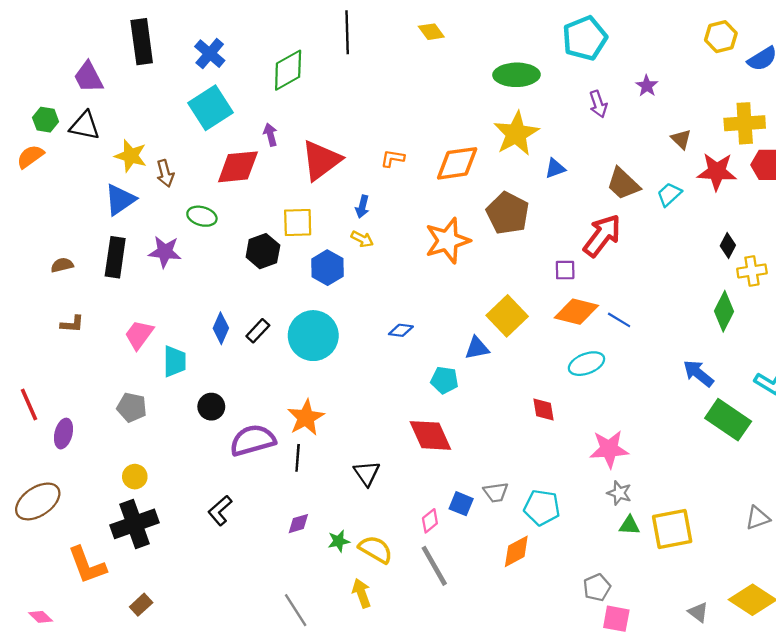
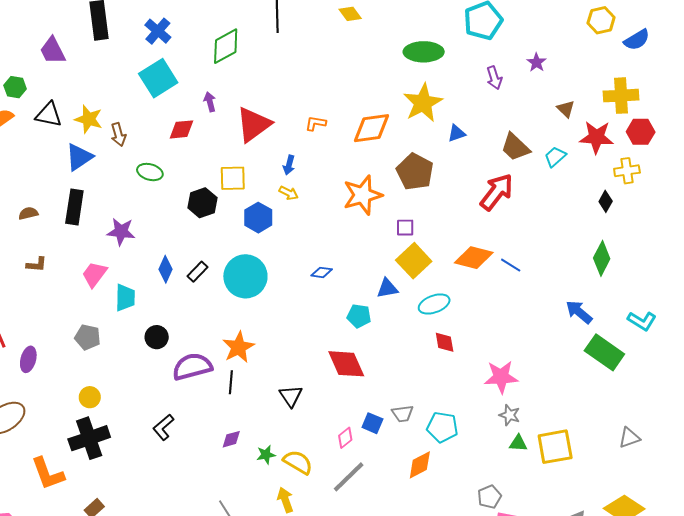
black triangle: (85, 126) -> (49, 115), moved
red diamond: (238, 167) -> (181, 129), size x0.7
purple star: (165, 252) -> (121, 232), moved
purple square: (565, 270) -> (405, 228), moved
yellow cross: (752, 271) -> (627, 171), moved
cyan ellipse: (586, 364) -> (434, 304), moved
gray line: (434, 566) -> (349, 477), turned 75

